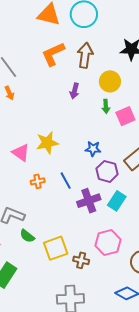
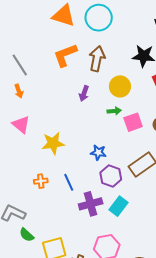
green arrow: (106, 106) -> (114, 111), turned -96
pink triangle: (21, 153) -> (21, 125), moved

